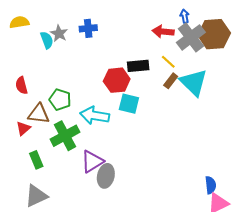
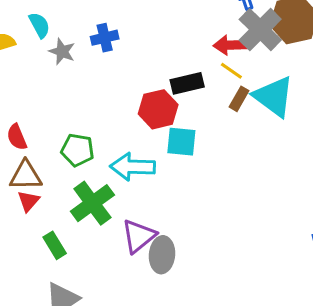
red arrow: (163, 32) -> (230, 45), moved
cyan semicircle: (47, 40) -> (39, 25), moved
brown triangle: (39, 114) -> (26, 176), moved

